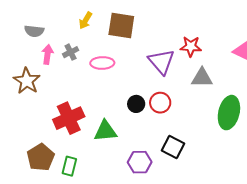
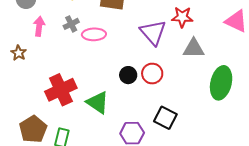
gray cross: (71, 52) -> (71, 24), moved
brown star: (27, 81) -> (19, 53), size x0.6
green triangle: (105, 131) -> (98, 102), turned 40

